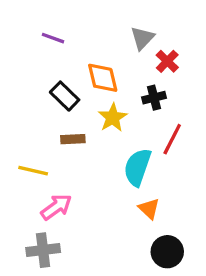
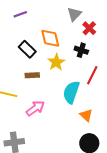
purple line: (53, 38) -> (20, 14), turned -40
black cross: (154, 98) -> (81, 50), turned 32
pink arrow: (56, 207) -> (35, 108), moved
orange triangle: (149, 209) -> (86, 115), moved

